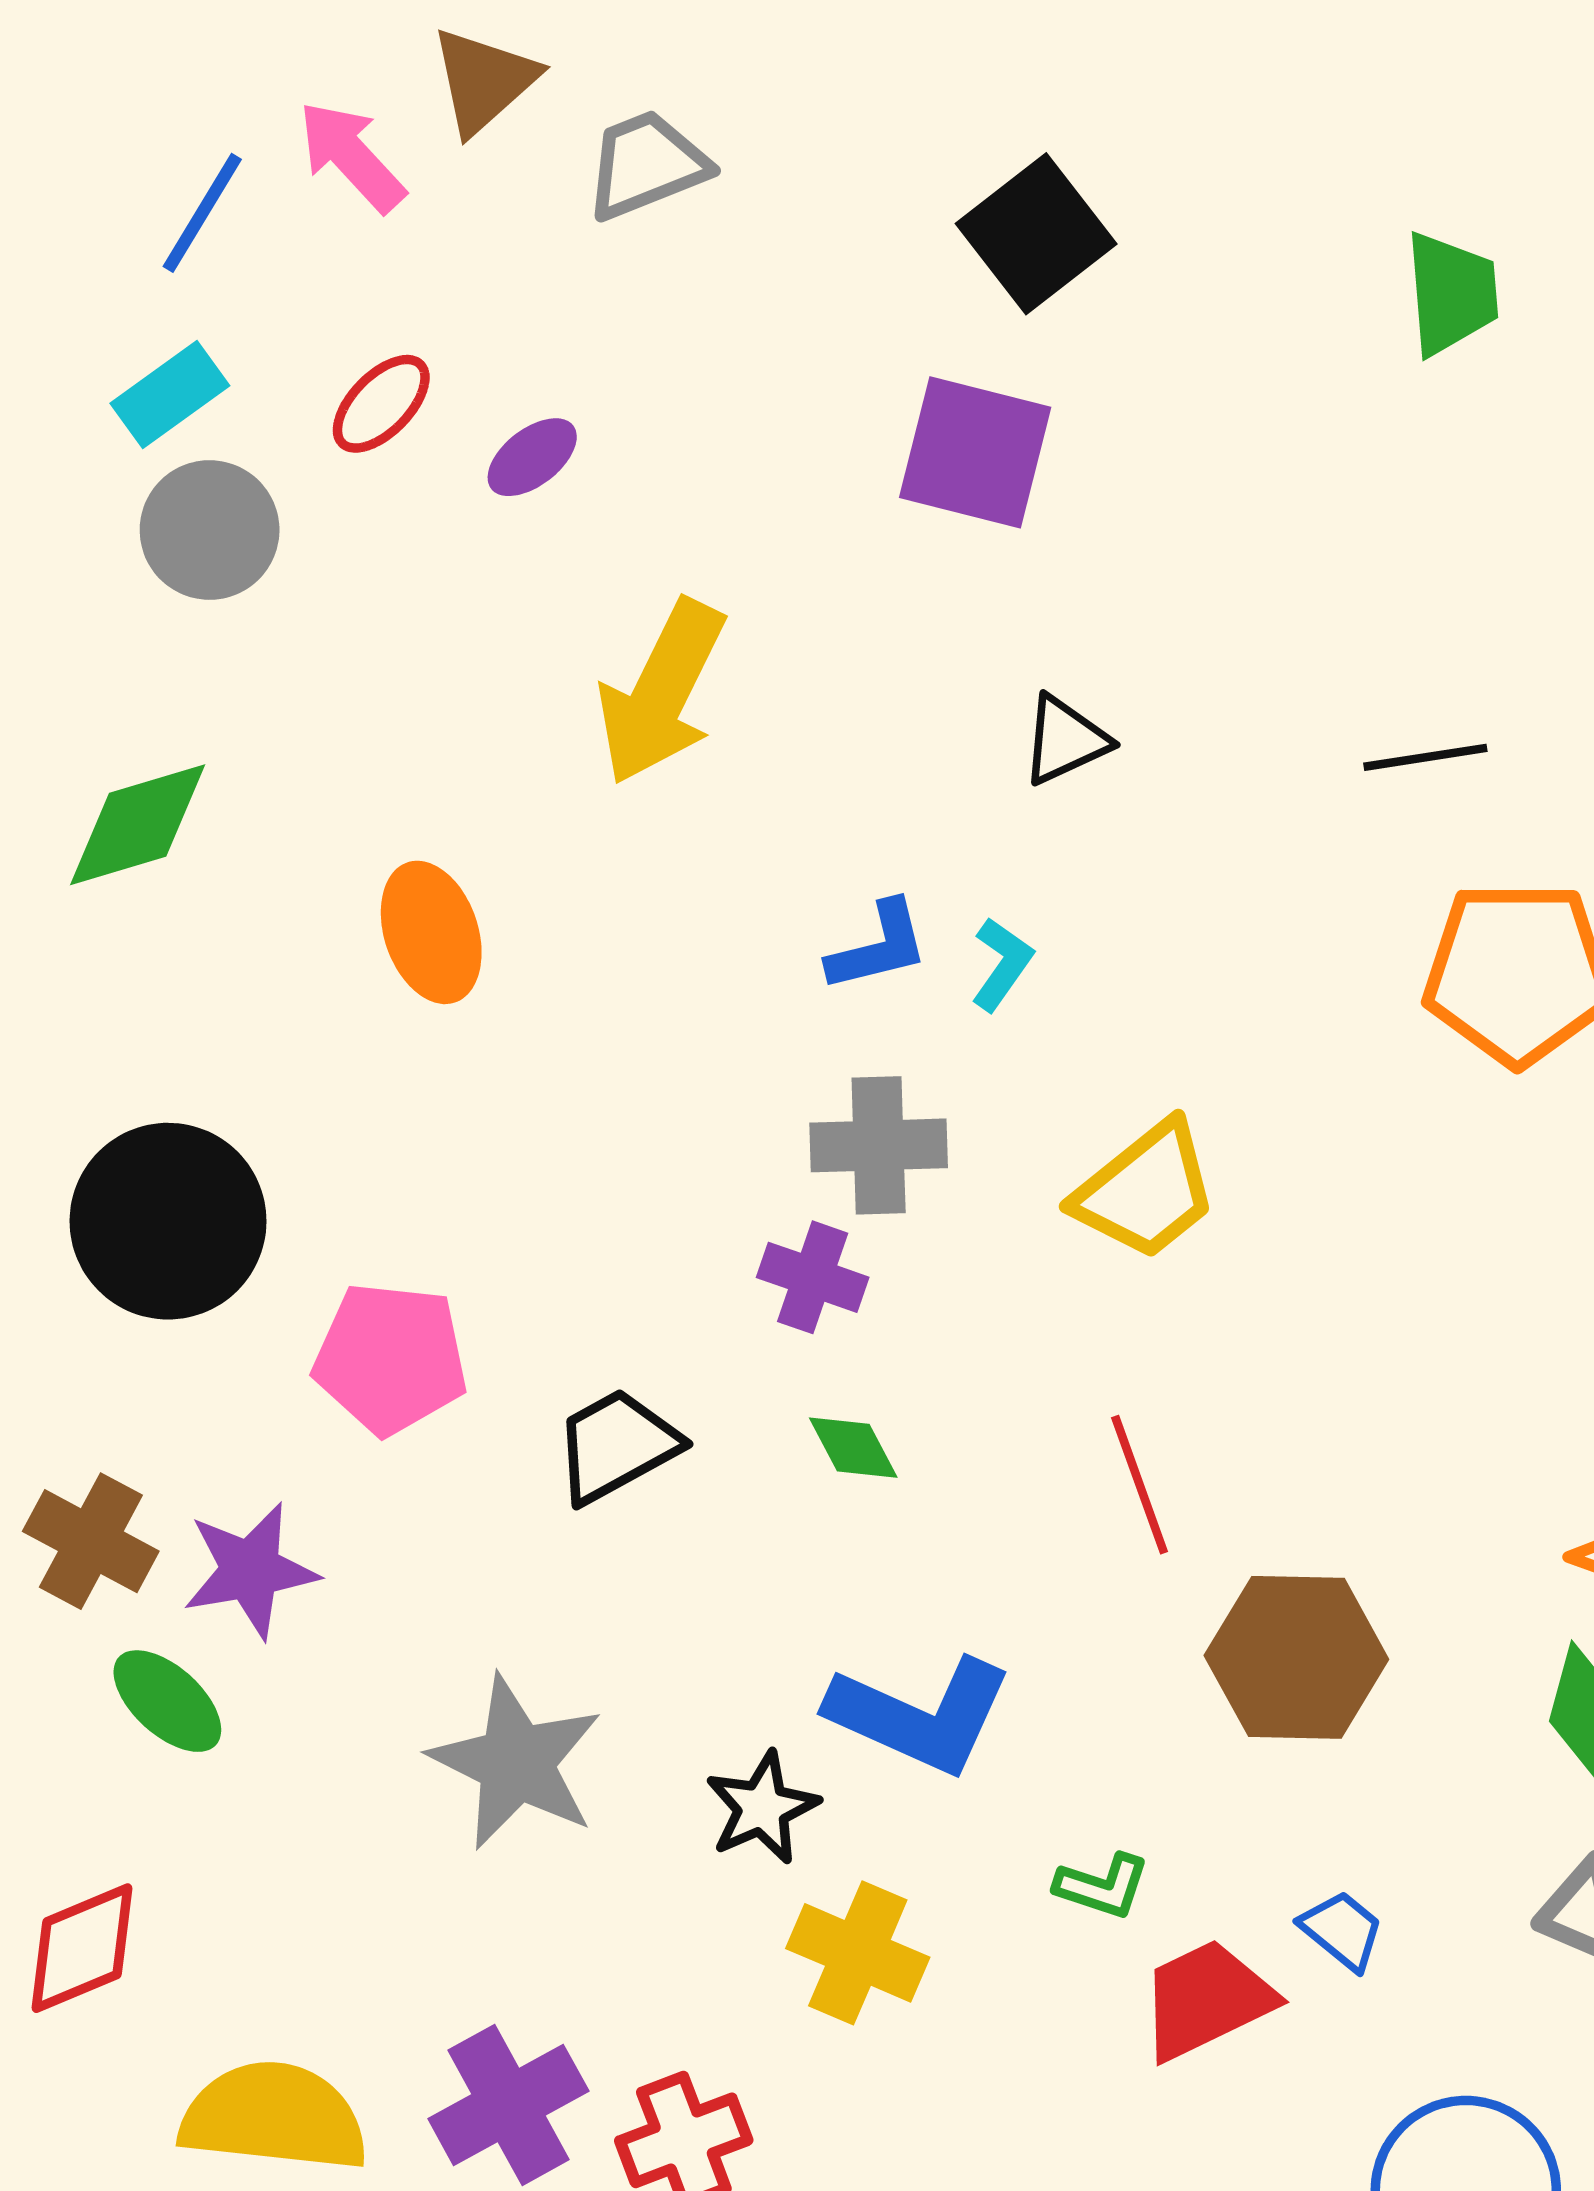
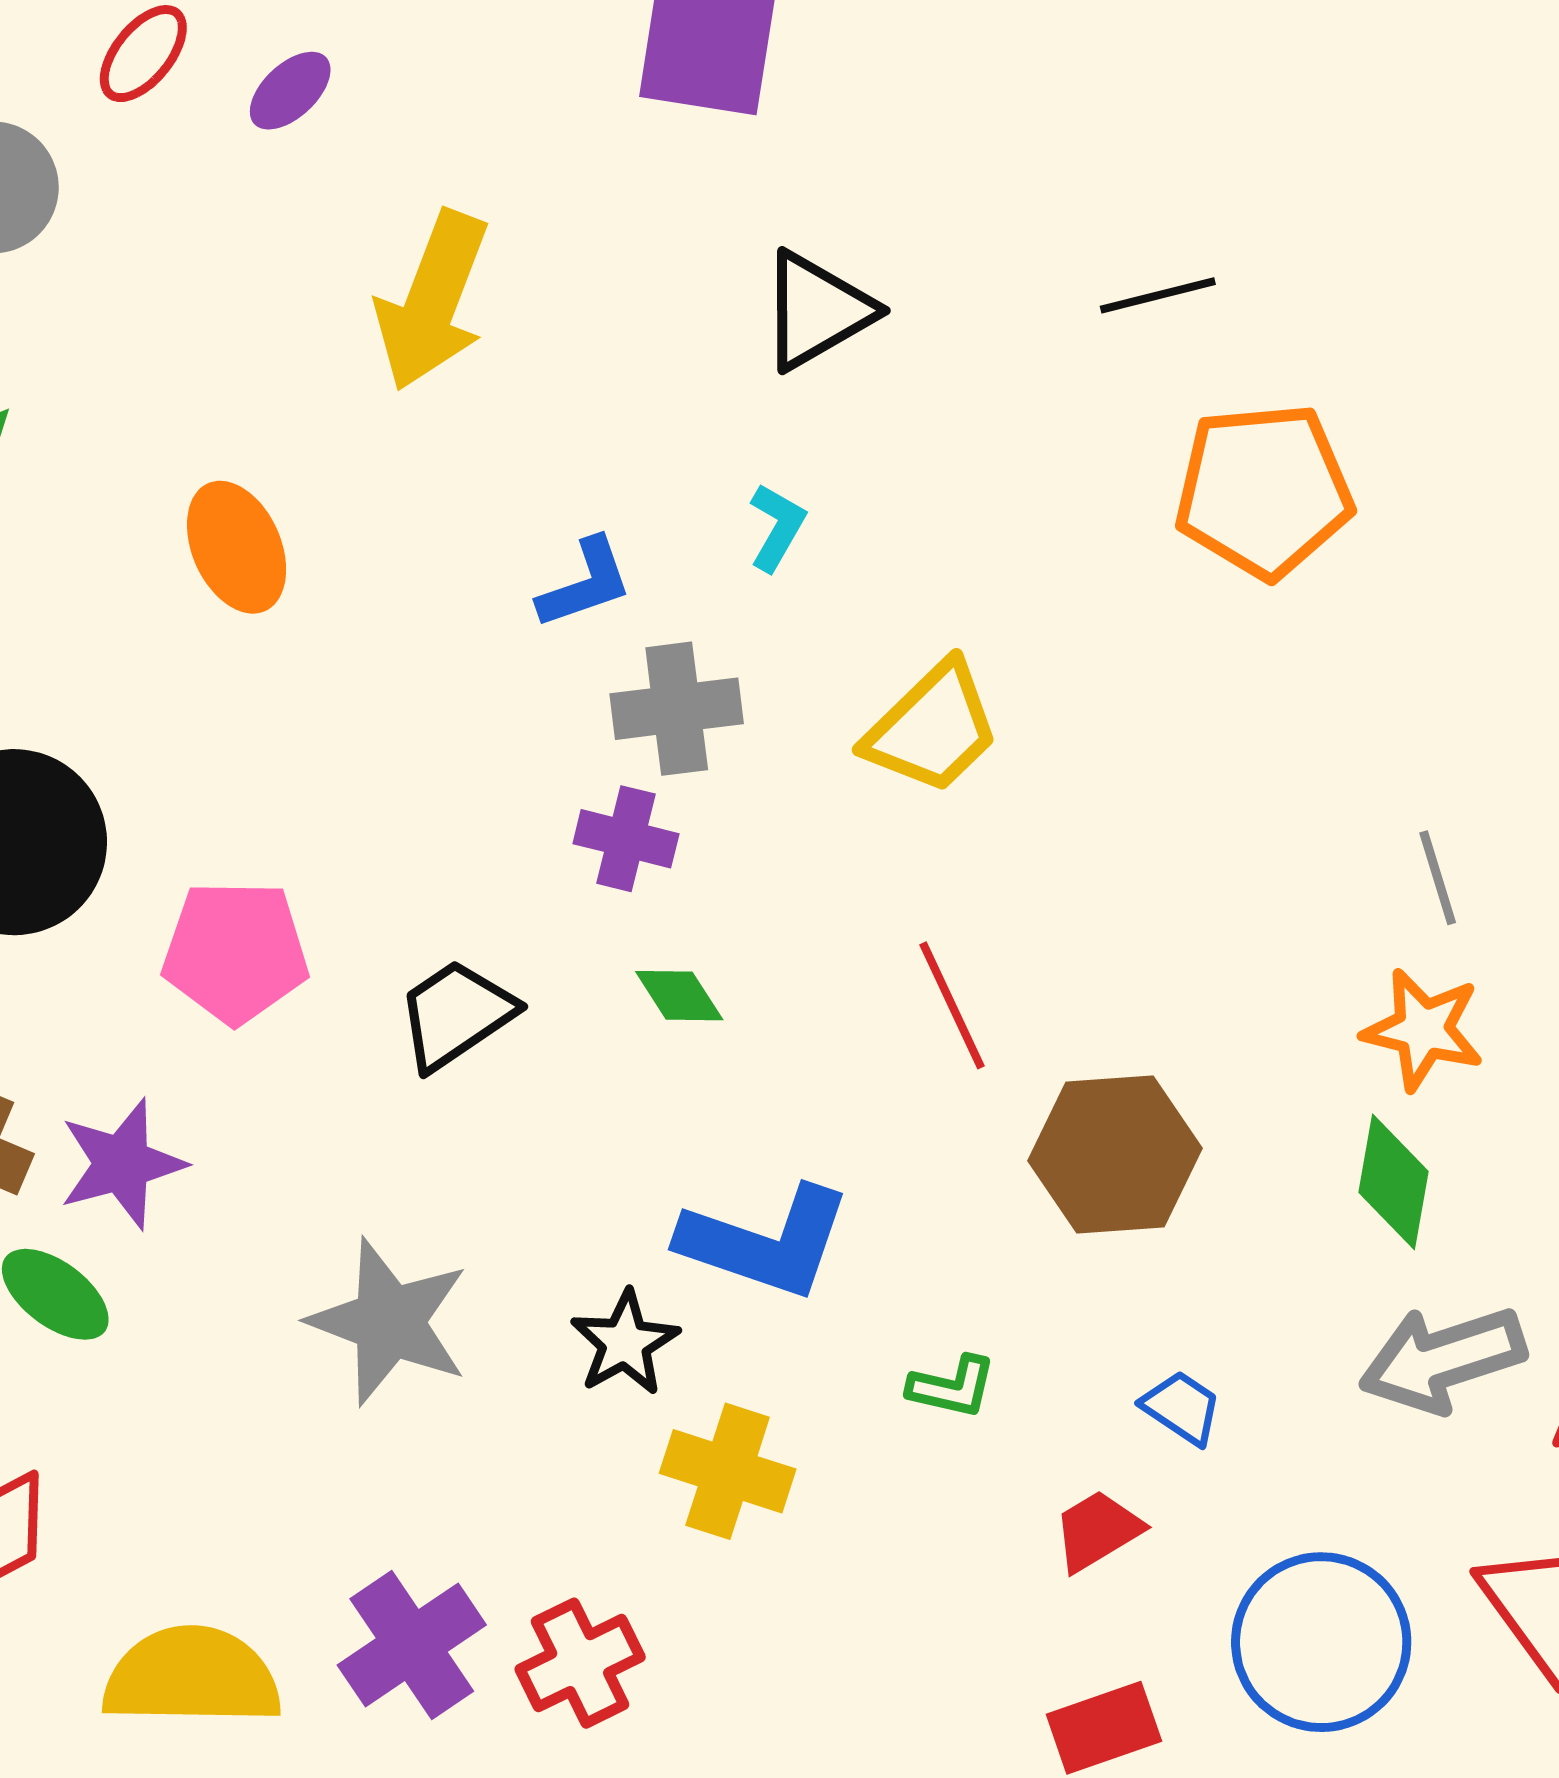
black triangle: (1065, 740) -> (817, 311), size x1.4
blue L-shape: (878, 947) -> (585, 583), moved
red trapezoid: (1206, 2000) -> (1097, 1531), moved, size x0.7

